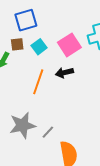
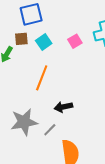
pink square: (69, 45) -> (75, 41), size x0.6
black arrow: (64, 73) -> (63, 107), moved

